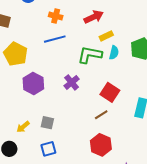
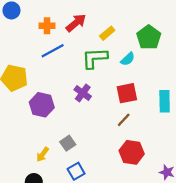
red arrow: (94, 17) -> (76, 23), moved
cyan semicircle: (114, 53) -> (128, 59), moved, turned 48
red square: (110, 92) -> (127, 93), turned -30
gray square: (47, 123) -> (68, 143), turned -32

